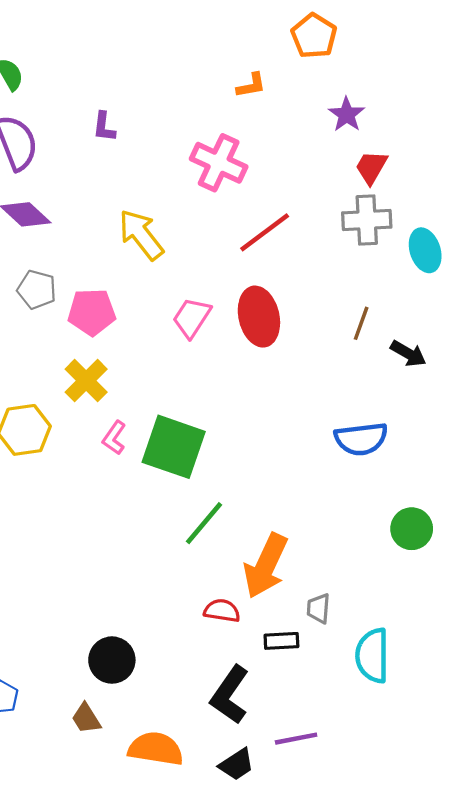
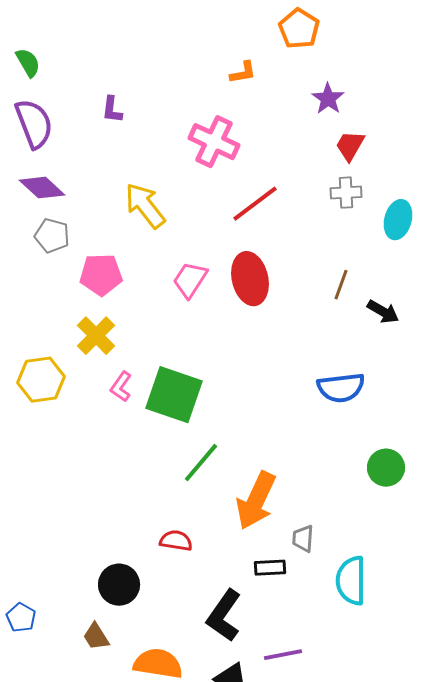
gray cross: (367, 220) -> (346, 193), size x0.7
cyan ellipse: (425, 250) -> (398, 220), turned 33
gray pentagon: (37, 290) -> (52, 236), moved
red semicircle: (222, 611) -> (176, 541), moved

